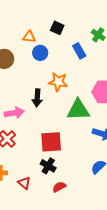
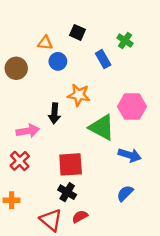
green triangle: (78, 110) -> (102, 127), turned 30
red triangle: (24, 183) -> (51, 220), moved, size x1.5

